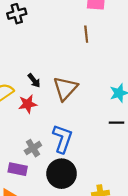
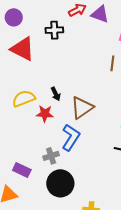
blue L-shape: (63, 139) -> (71, 137), moved
gray cross: (33, 148) -> (51, 156), moved

